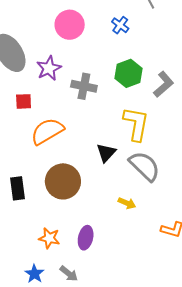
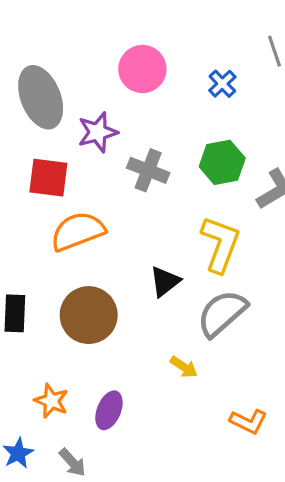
red square: (24, 101) -> (48, 178), size x1.5
gray semicircle: (145, 166) -> (222, 313), turned -96

